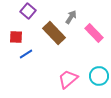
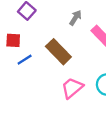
brown rectangle: (54, 33) -> (58, 52), moved

